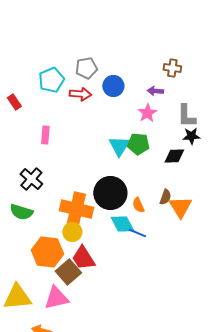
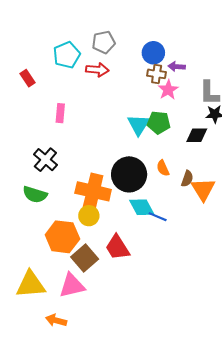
brown cross: (172, 68) -> (157, 74), moved
blue circle: (113, 86) -> (153, 53), moved
orange semicircle: (138, 205) -> (163, 168), moved
red trapezoid: (83, 258) -> (117, 247), moved

